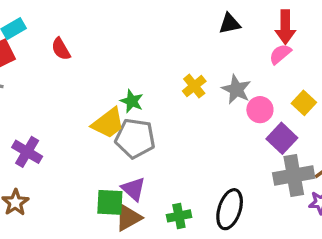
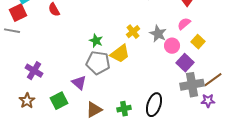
pink semicircle: (280, 54) -> (184, 24), moved
yellow trapezoid: (108, 123) -> (120, 54), moved
purple triangle: (133, 189) -> (79, 83), moved
green square: (110, 202) -> (59, 101), moved, turned -30

